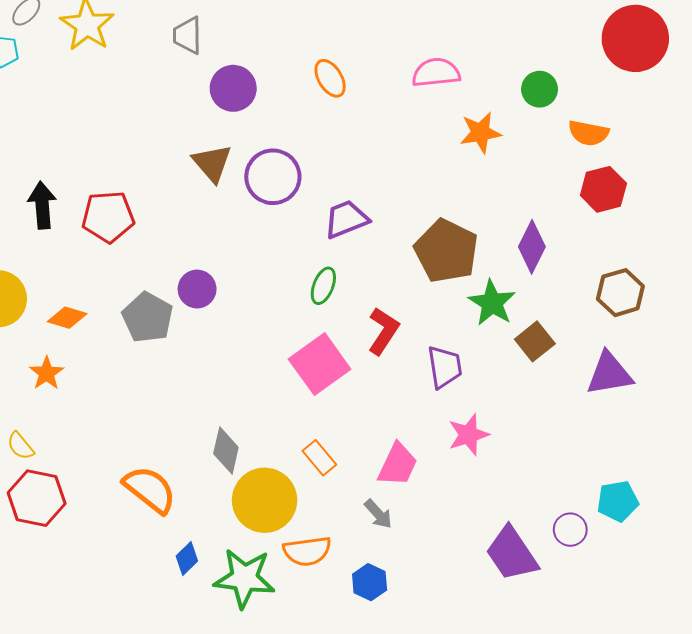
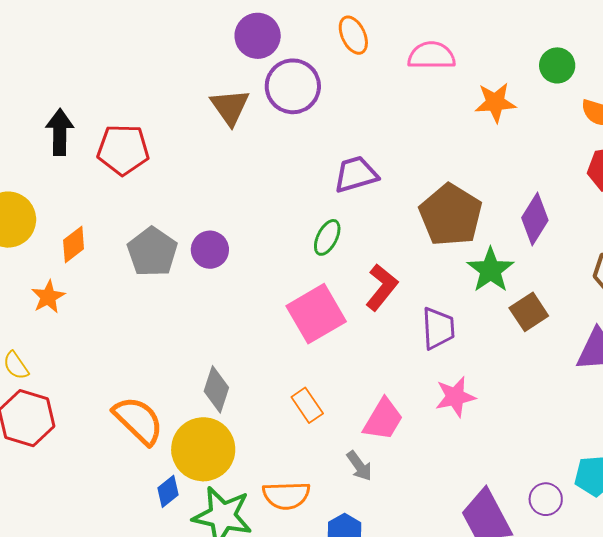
pink semicircle: (436, 73) -> (431, 56), moved
purple circle: (273, 177) -> (293, 86), moved
purple circle: (197, 289) -> (210, 250), moved
orange diamond: (67, 318) -> (74, 244), turned -60
yellow circle: (265, 500) -> (203, 449), moved

